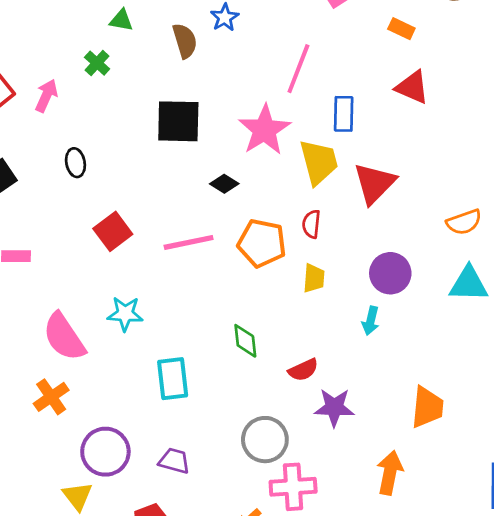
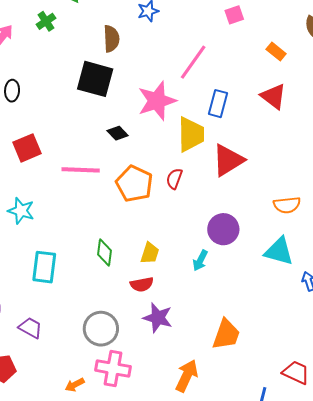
brown semicircle: (185, 41) -> (111, 39), moved
yellow trapezoid: (314, 278) -> (150, 253), moved

